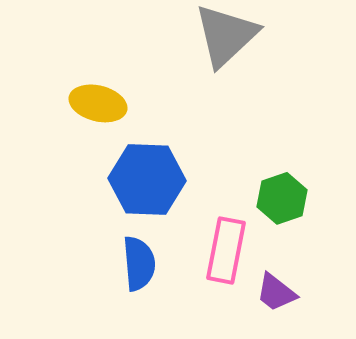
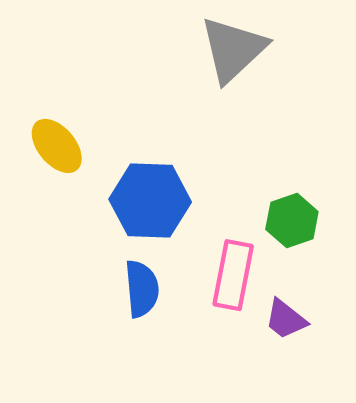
yellow ellipse: (98, 103) -> (57, 146), moved, turned 36

